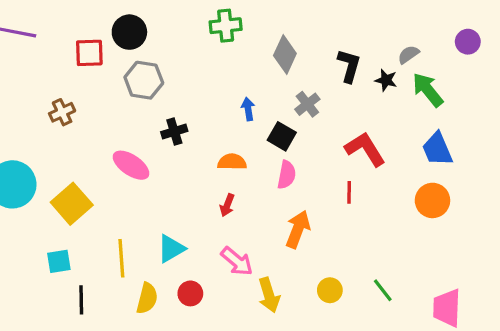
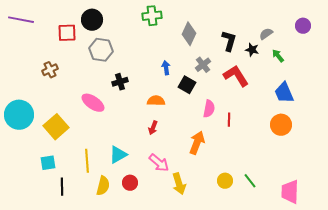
green arrow: (428, 90) -> (278, 56), size x0.6
red L-shape: (365, 149) -> (236, 76), moved
pink semicircle: (287, 175) -> (209, 109), moved
yellow circle: (330, 290) -> (225, 181), moved

